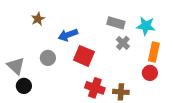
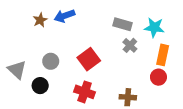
blue arrow: (68, 35) -> (64, 16), moved
red square: (84, 56) -> (89, 59), turned 30
black circle: (24, 86) -> (40, 86), moved
red cross: (95, 88) -> (85, 92), moved

